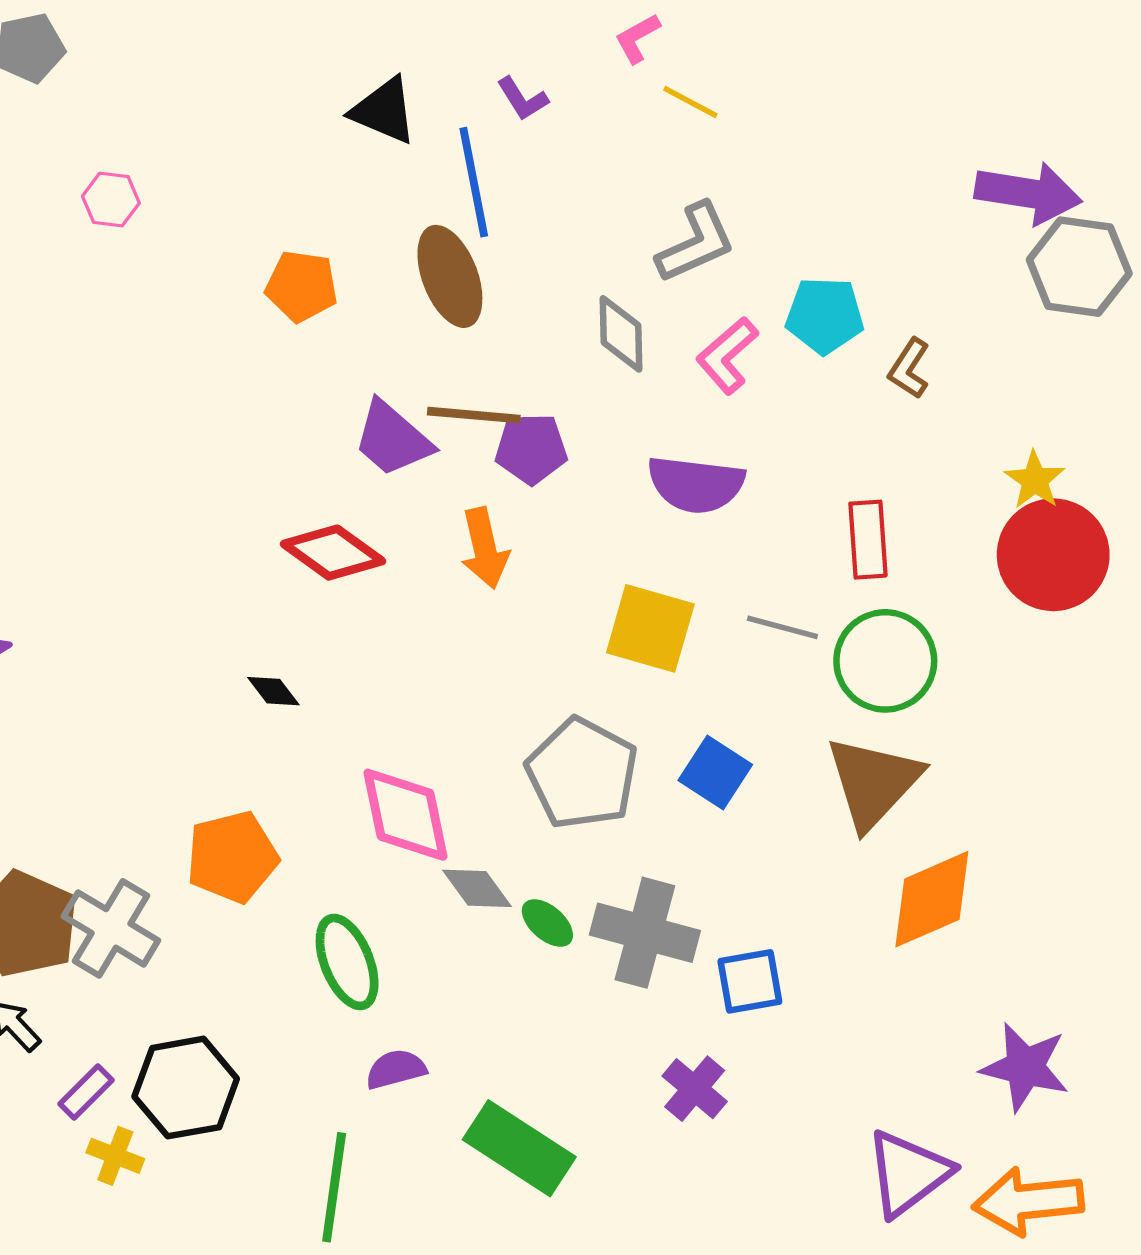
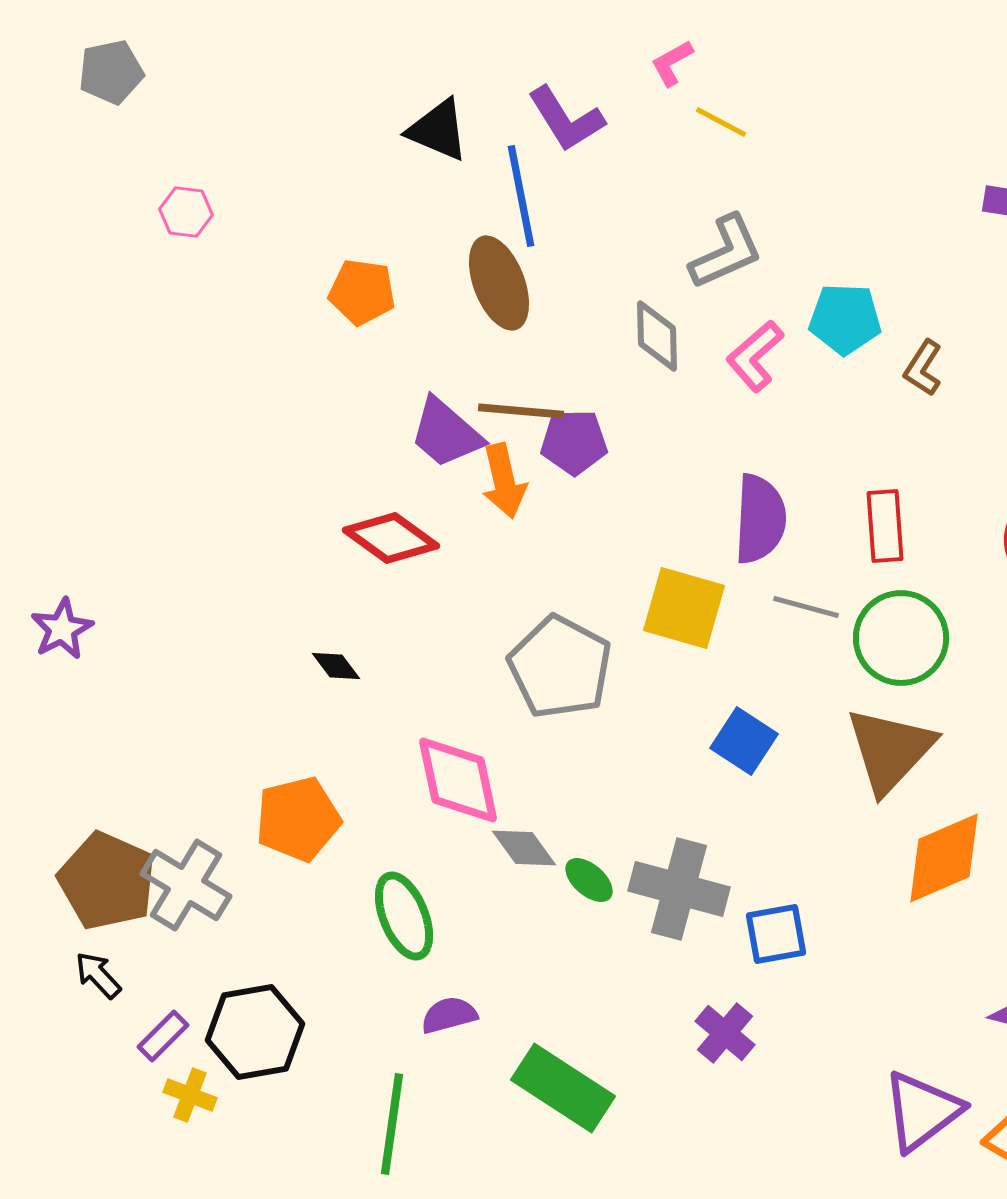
purple L-shape: (522, 99) -> (566, 119), size x1.6
purple semicircle: (696, 484) -> (760, 519), moved, turned -94
orange arrow: (485, 548) -> (504, 481), moved
gray pentagon: (582, 774) -> (560, 667), moved

